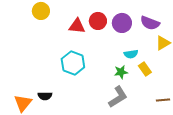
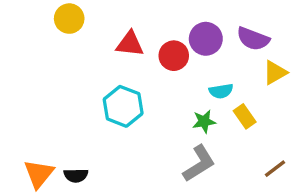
red circle: (98, 21) -> (174, 56), moved
black semicircle: (45, 96) -> (76, 175), moved
brown line: (163, 100) -> (275, 169), turned -32

